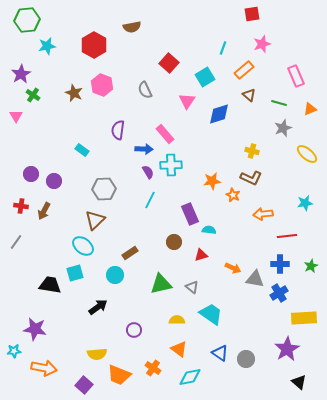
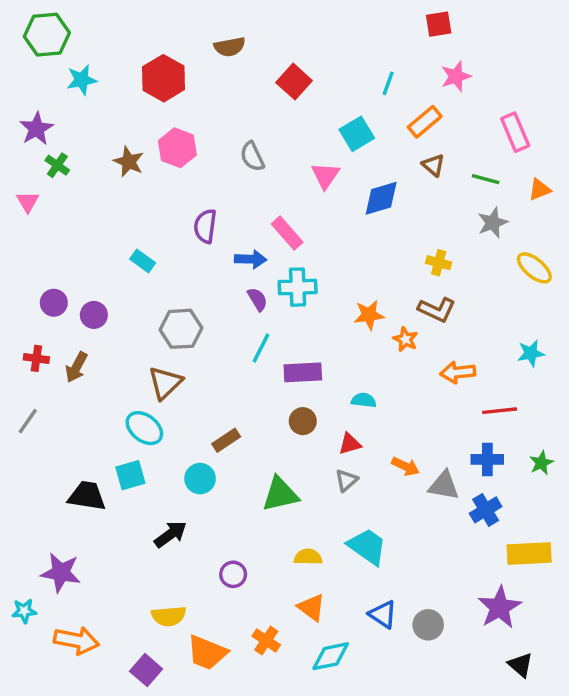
red square: (169, 63) -> (294, 82), moved
purple rectangle: (190, 214) -> (303, 372), moved, turned -70
gray triangle: (192, 287) -> (346, 480), moved, turned 40

